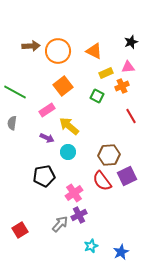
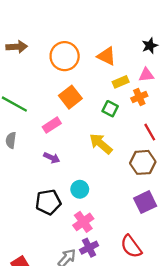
brown arrow: (31, 46) -> (17, 47), moved
yellow arrow: (69, 126) -> (101, 144), moved
cyan circle: (68, 152) -> (80, 189), moved
brown hexagon: (109, 155) -> (143, 162), moved
red semicircle: (102, 181) -> (131, 246), moved

